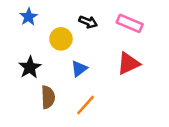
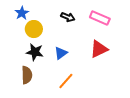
yellow circle: (61, 39) -> (34, 29), moved
black star: (30, 67) -> (35, 52), moved, turned -30
brown semicircle: (48, 97) -> (27, 75), moved

